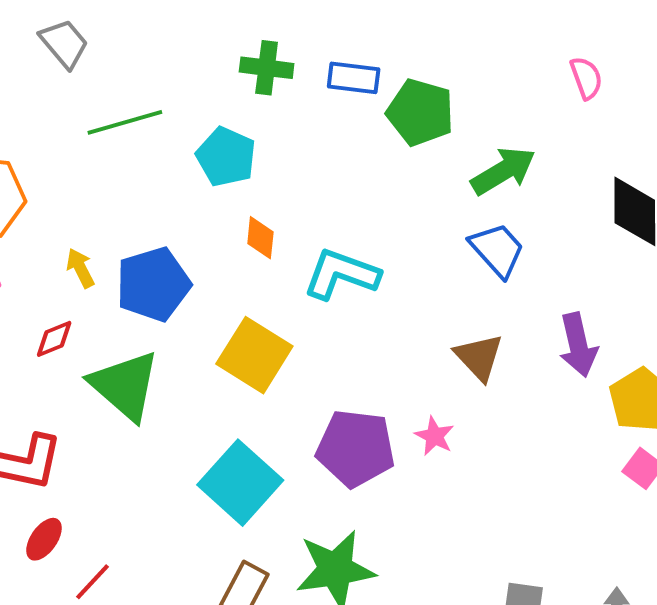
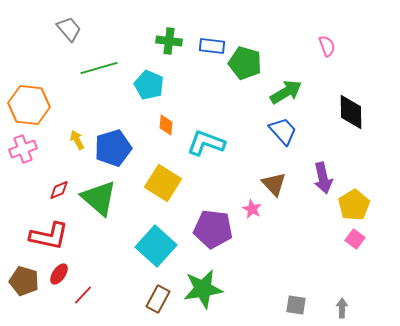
red diamond: (54, 339) -> (59, 190), moved
pink star: (434, 436) -> (252, 209), moved

